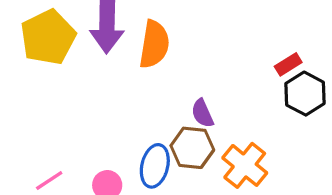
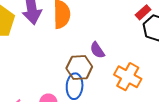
brown hexagon: (192, 148) -> (79, 67), moved

